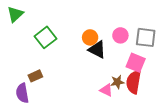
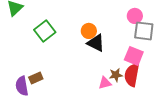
pink circle: (120, 35) -> (135, 16), moved
brown rectangle: (35, 76) -> (36, 78), moved
pink triangle: (106, 90) -> (105, 83), turned -40

